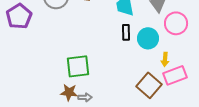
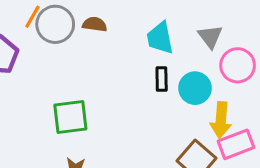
yellow arrow: (165, 59) -> (221, 120), size x1.6
green square: (78, 66) -> (70, 117), moved

